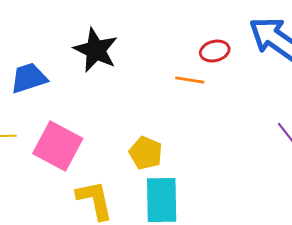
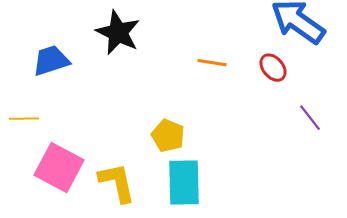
red ellipse: (215, 51) -> (273, 68), moved, turned 64
pink square: (58, 146) -> (59, 168), moved

